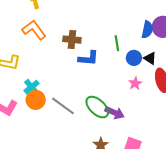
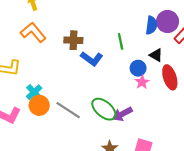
blue L-shape: (88, 58) -> (92, 59), turned 35
blue circle: (134, 58) -> (138, 68), moved
purple arrow: (115, 113) -> (122, 114), turned 132

